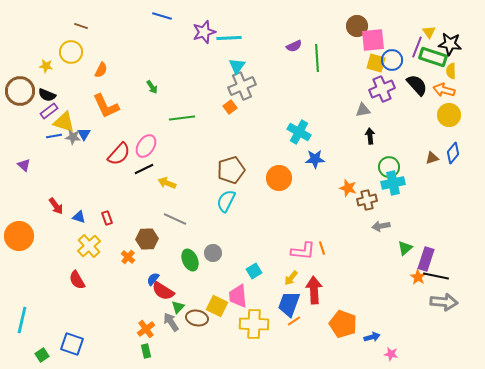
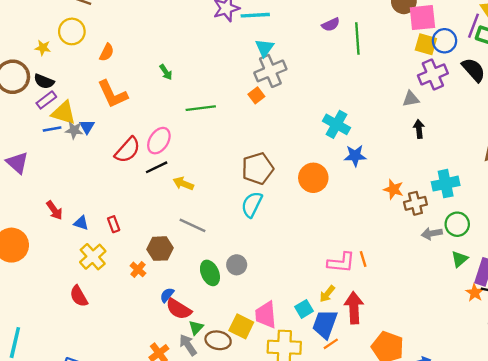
purple triangle: (24, 165) -> (17, 163), size x1.5
green circle: (389, 167) -> (457, 224), moved
cyan square: (254, 271) -> (304, 309), moved

